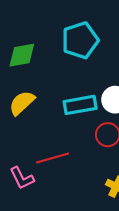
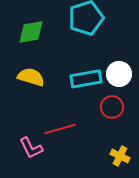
yellow semicircle: (22, 103) -> (31, 77), turned 60

